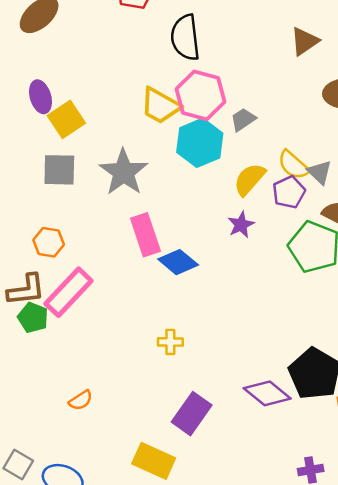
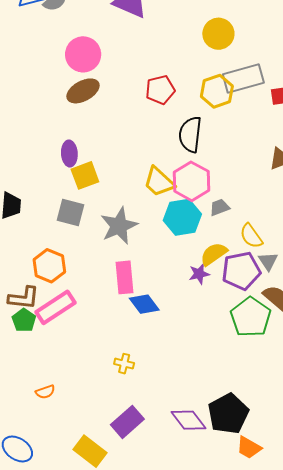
yellow semicircle: (293, 165) -> (251, 236), moved
purple pentagon: (289, 192) -> (241, 271), size x1.5
purple star: (241, 225) -> (199, 274), moved
orange hexagon: (49, 242) -> (49, 266), size x1.4

